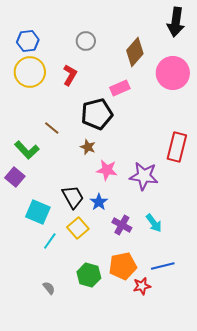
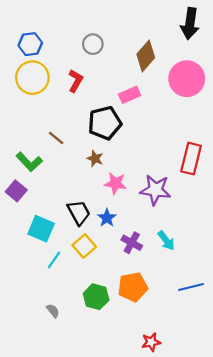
blue line: (163, 266) -> (191, 287), moved
red star: (142, 286) -> (151, 342), moved

